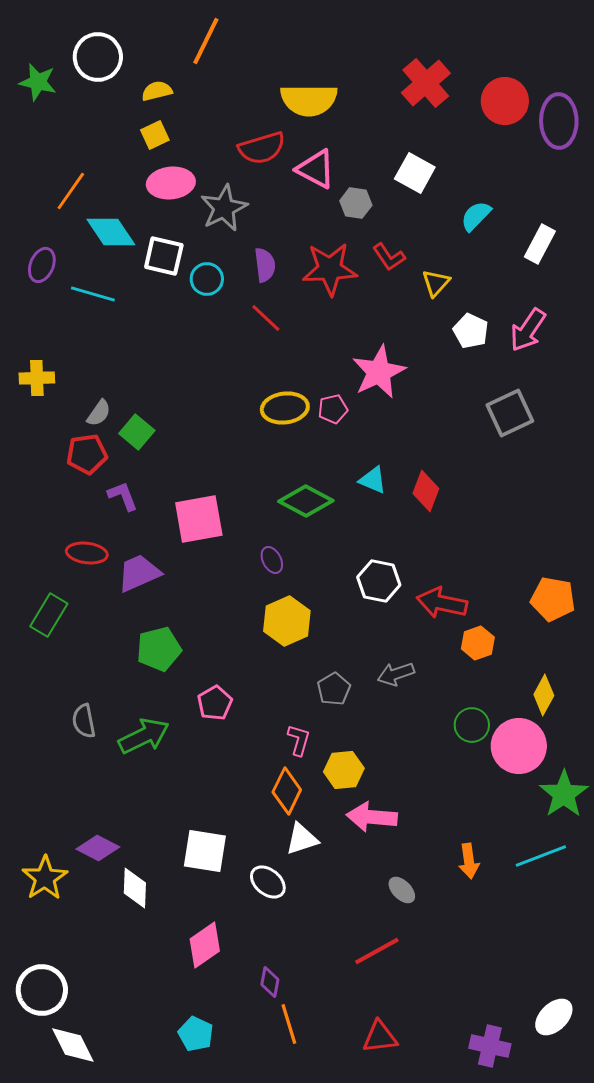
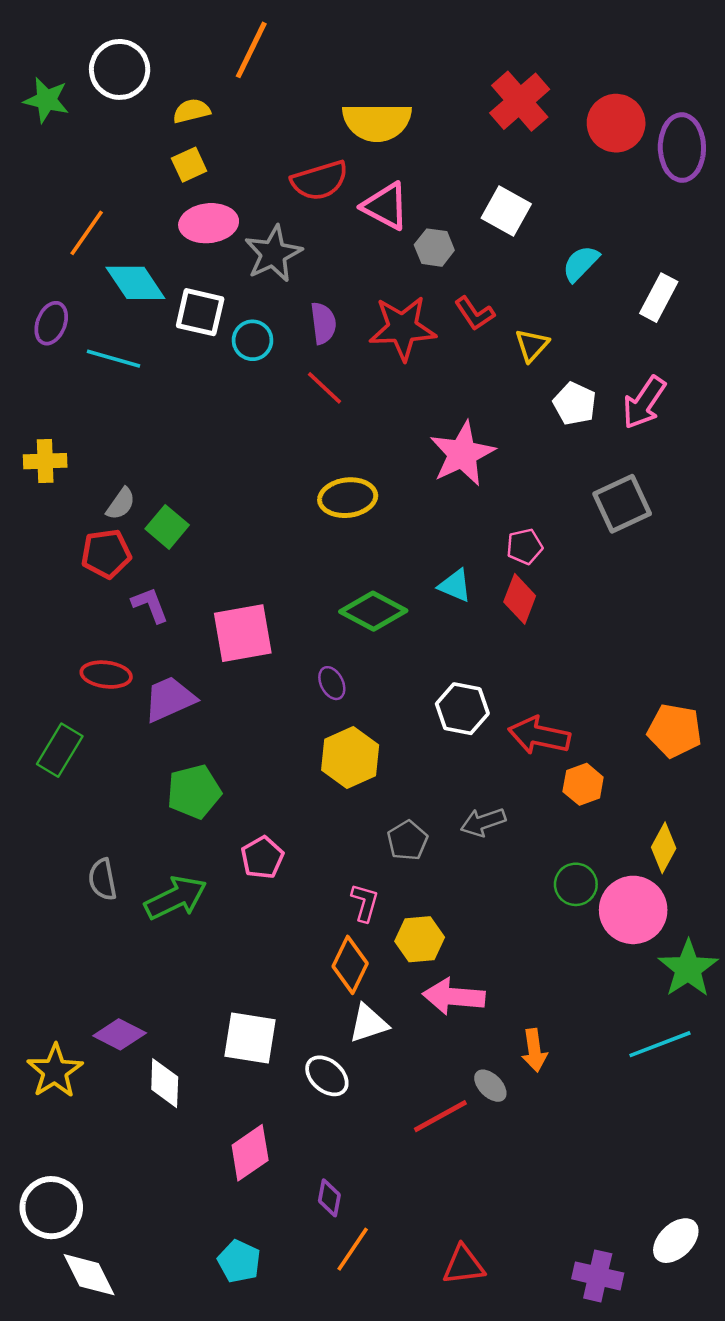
pink pentagon: (333, 409) -> (525, 546), moved
orange arrow: (469, 861) -> (534, 1050), moved
red line: (377, 951) -> (440, 1116), moved
orange line: (289, 1024) -> (353, 1249), turned 51

